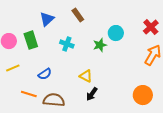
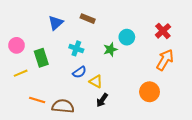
brown rectangle: (78, 15) -> (88, 19), turned -32
green rectangle: (31, 40) -> (41, 58), moved
blue semicircle: (45, 74) -> (79, 72), moved
orange circle: (143, 95) -> (150, 92), moved

